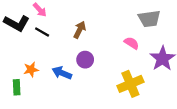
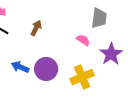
gray trapezoid: (149, 19) -> (99, 18), turned -75
purple circle: (85, 60) -> (46, 69), moved, size x1.5

